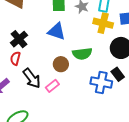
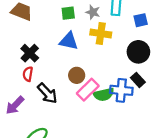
yellow cross: (103, 23) -> (101, 33), moved
green semicircle: (82, 54) -> (104, 94), moved
pink rectangle: (52, 86) -> (88, 90), moved, size x1.5

